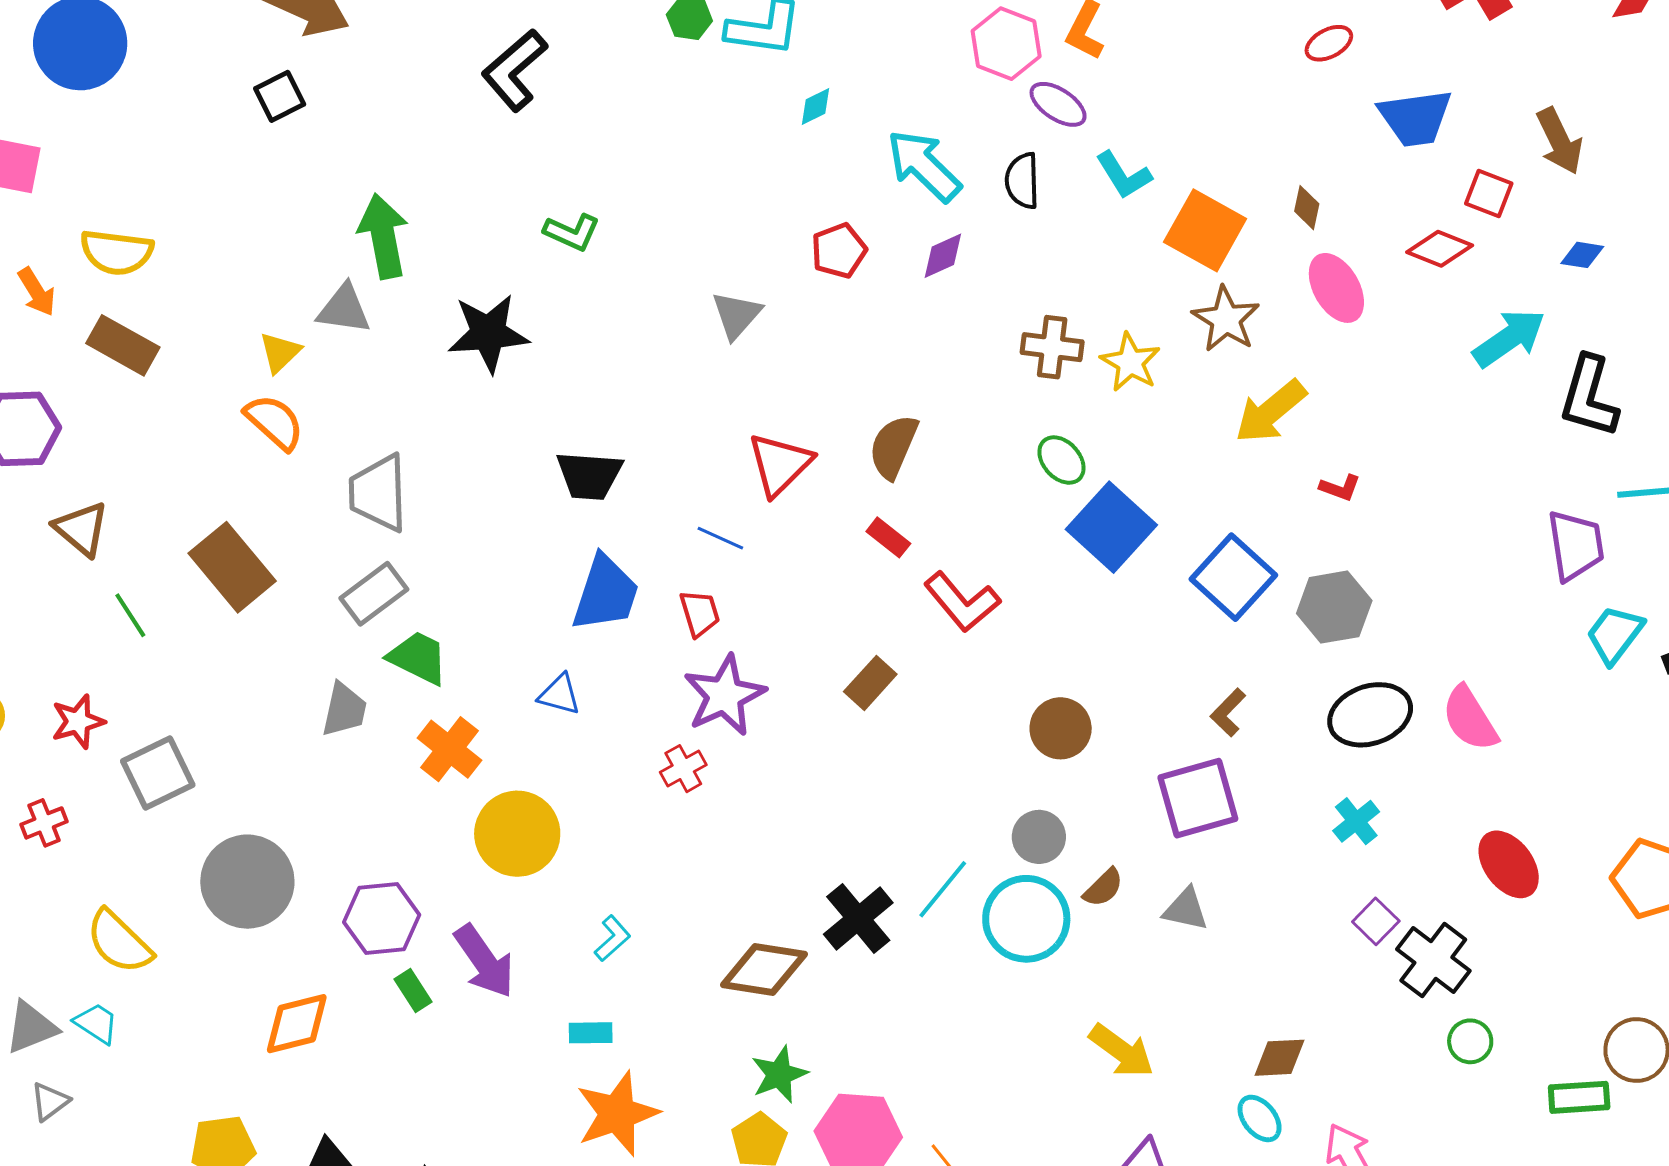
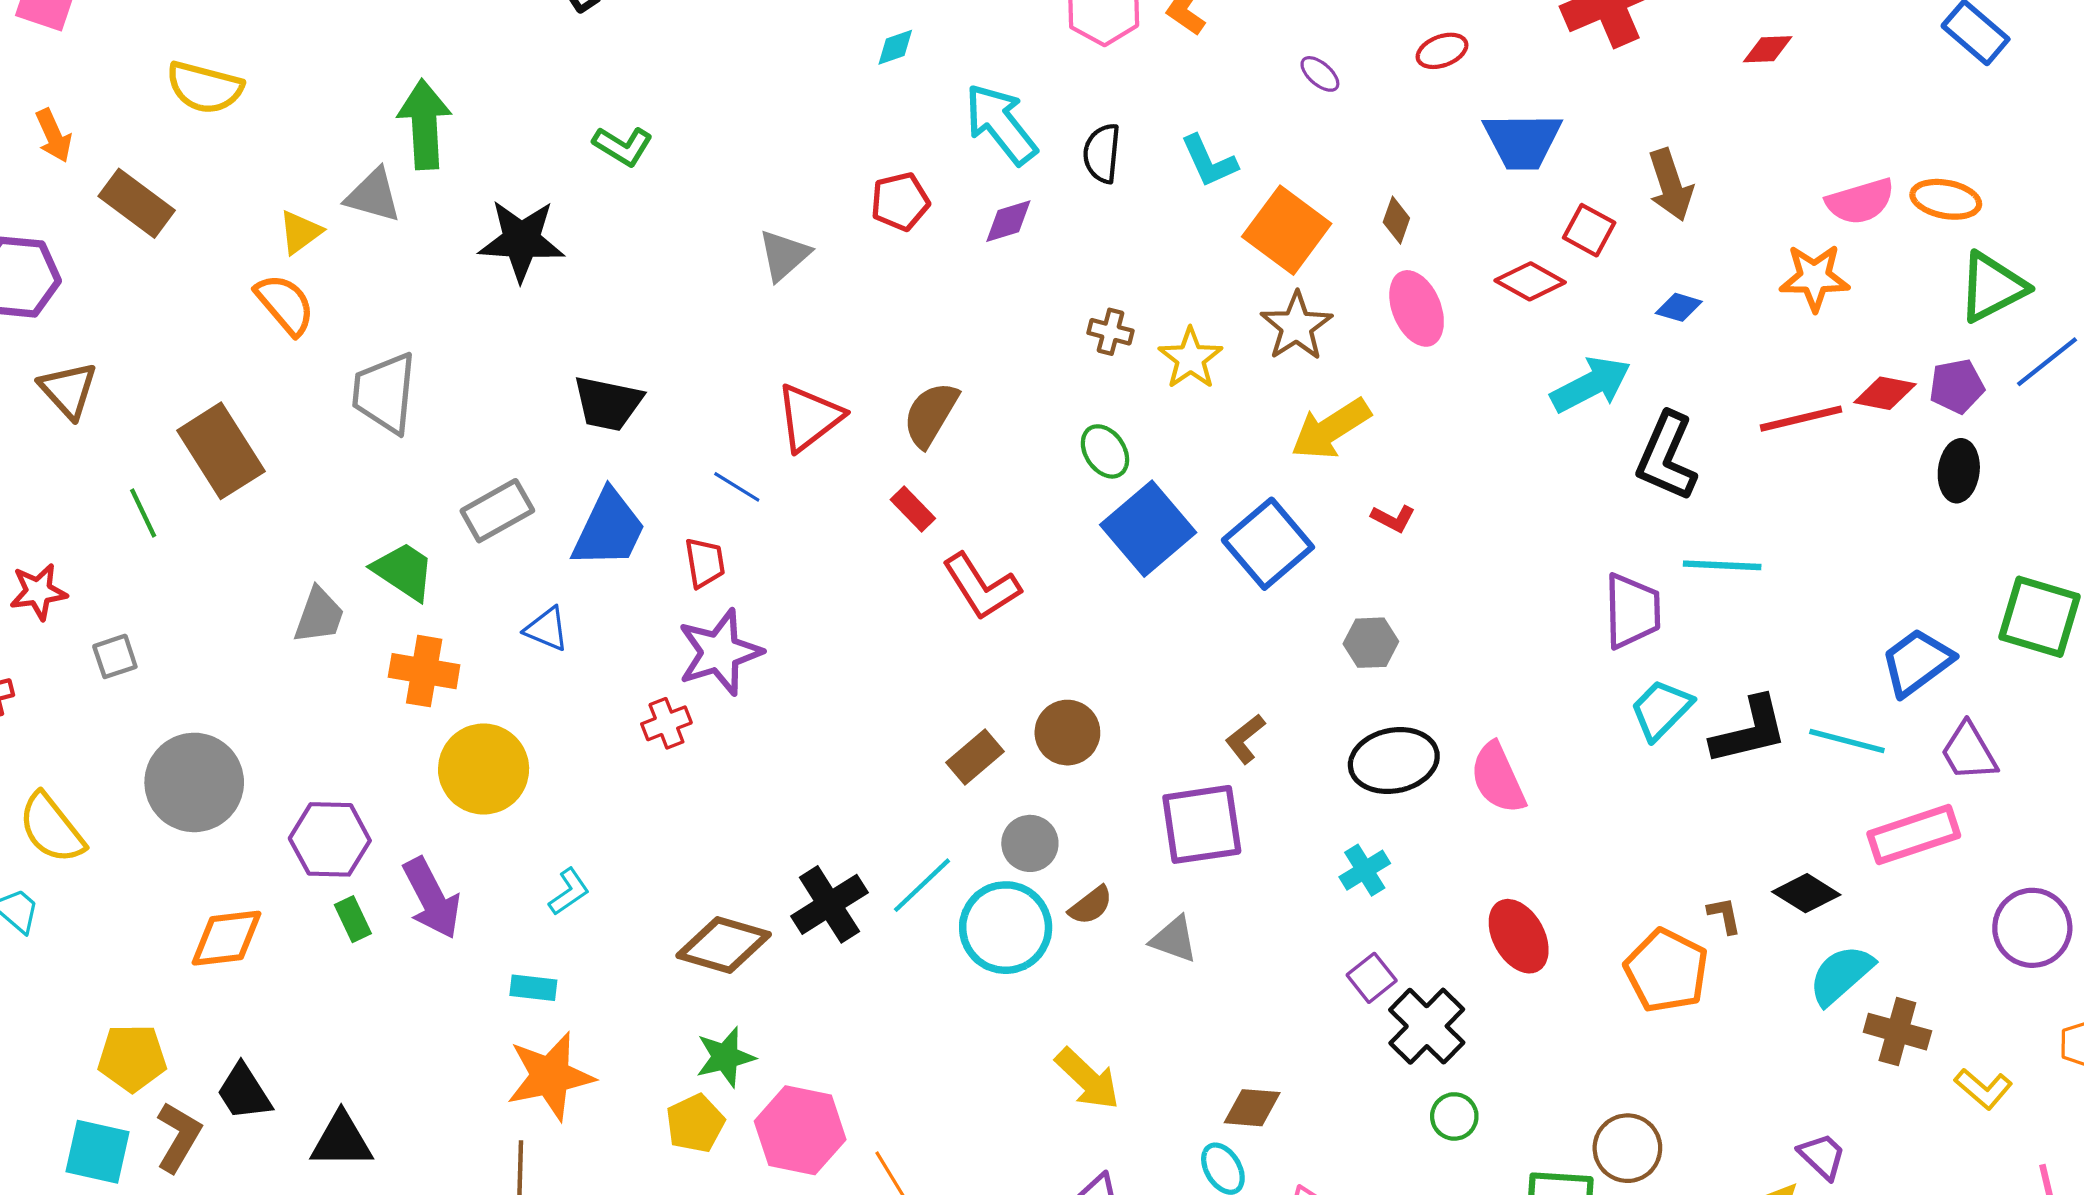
purple ellipse: (1058, 104) -> (1320, 74), moved, size x0.7
yellow semicircle: (117, 252) -> (205, 87), moved
brown cross: (1052, 347) -> (1110, 332), size x0.7
blue square: (1233, 577) -> (1268, 544), moved
gray rectangle: (374, 594) -> (497, 511), moved
gray hexagon: (1334, 607) -> (1371, 643), size x0.7
green line: (130, 615) -> (143, 513), moved
brown rectangle: (870, 683) -> (975, 757), moved
orange cross: (450, 749) -> (424, 671), turned -36
gray square: (158, 773) -> (115, 656), size x0.6

